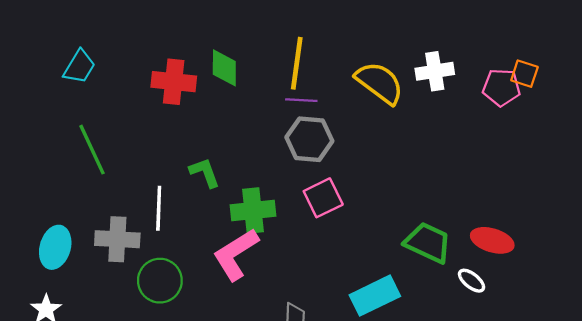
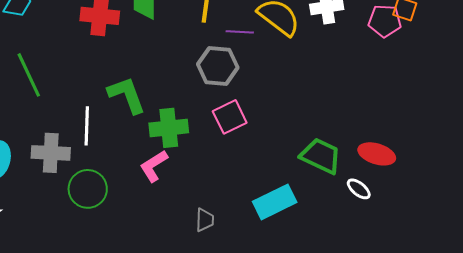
purple line: (301, 100) -> (240, 32), moved
green L-shape: (205, 173) -> (127, 95), size x1.4
pink L-shape: (236, 254) -> (154, 166), size x0.7

